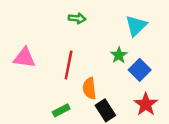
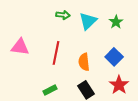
cyan triangle: (136, 26) -> (88, 21), moved
green star: (119, 55) -> (116, 22), moved
orange semicircle: (89, 88) -> (84, 62), moved

